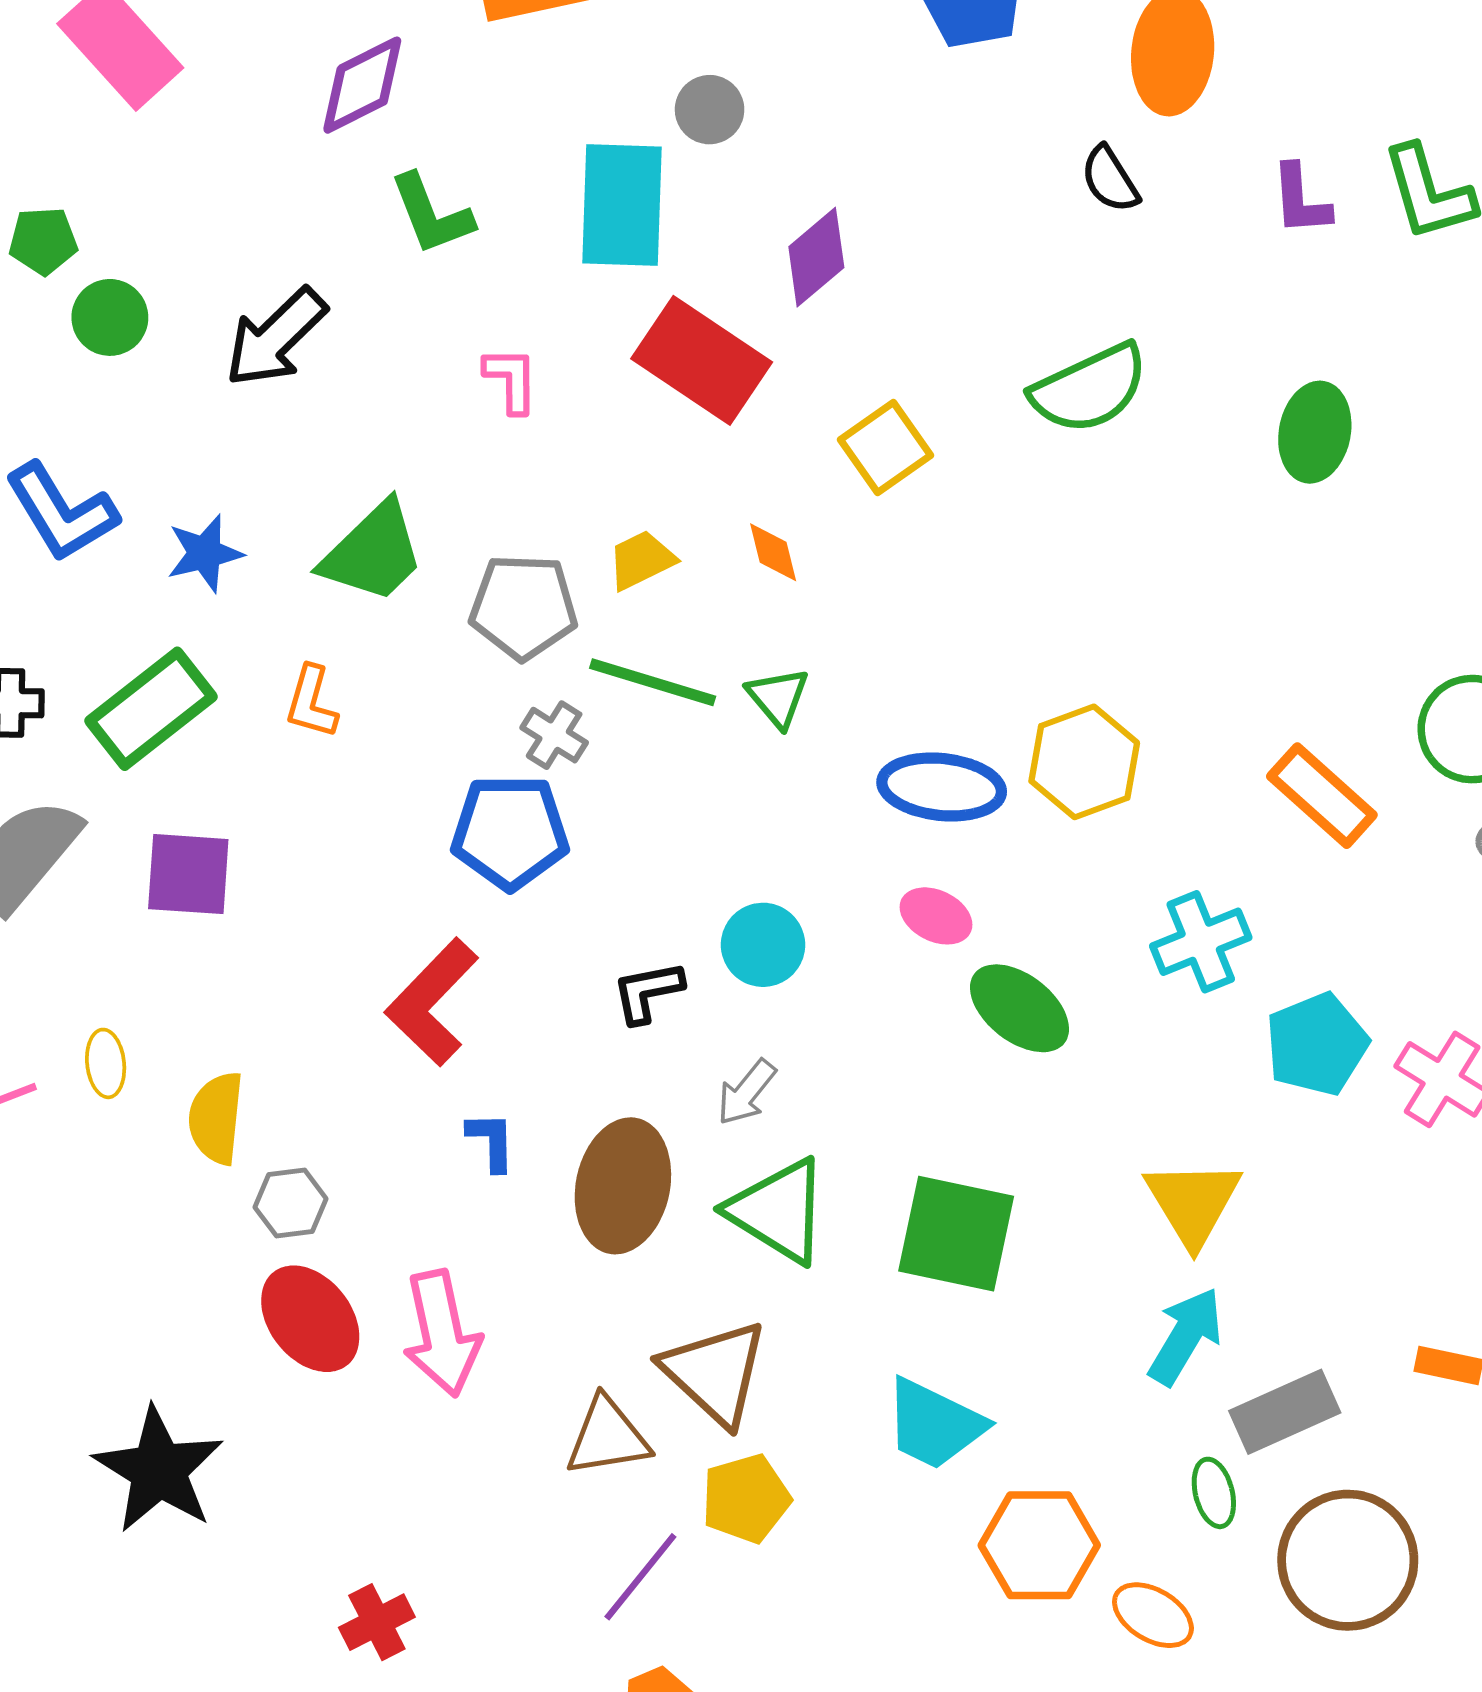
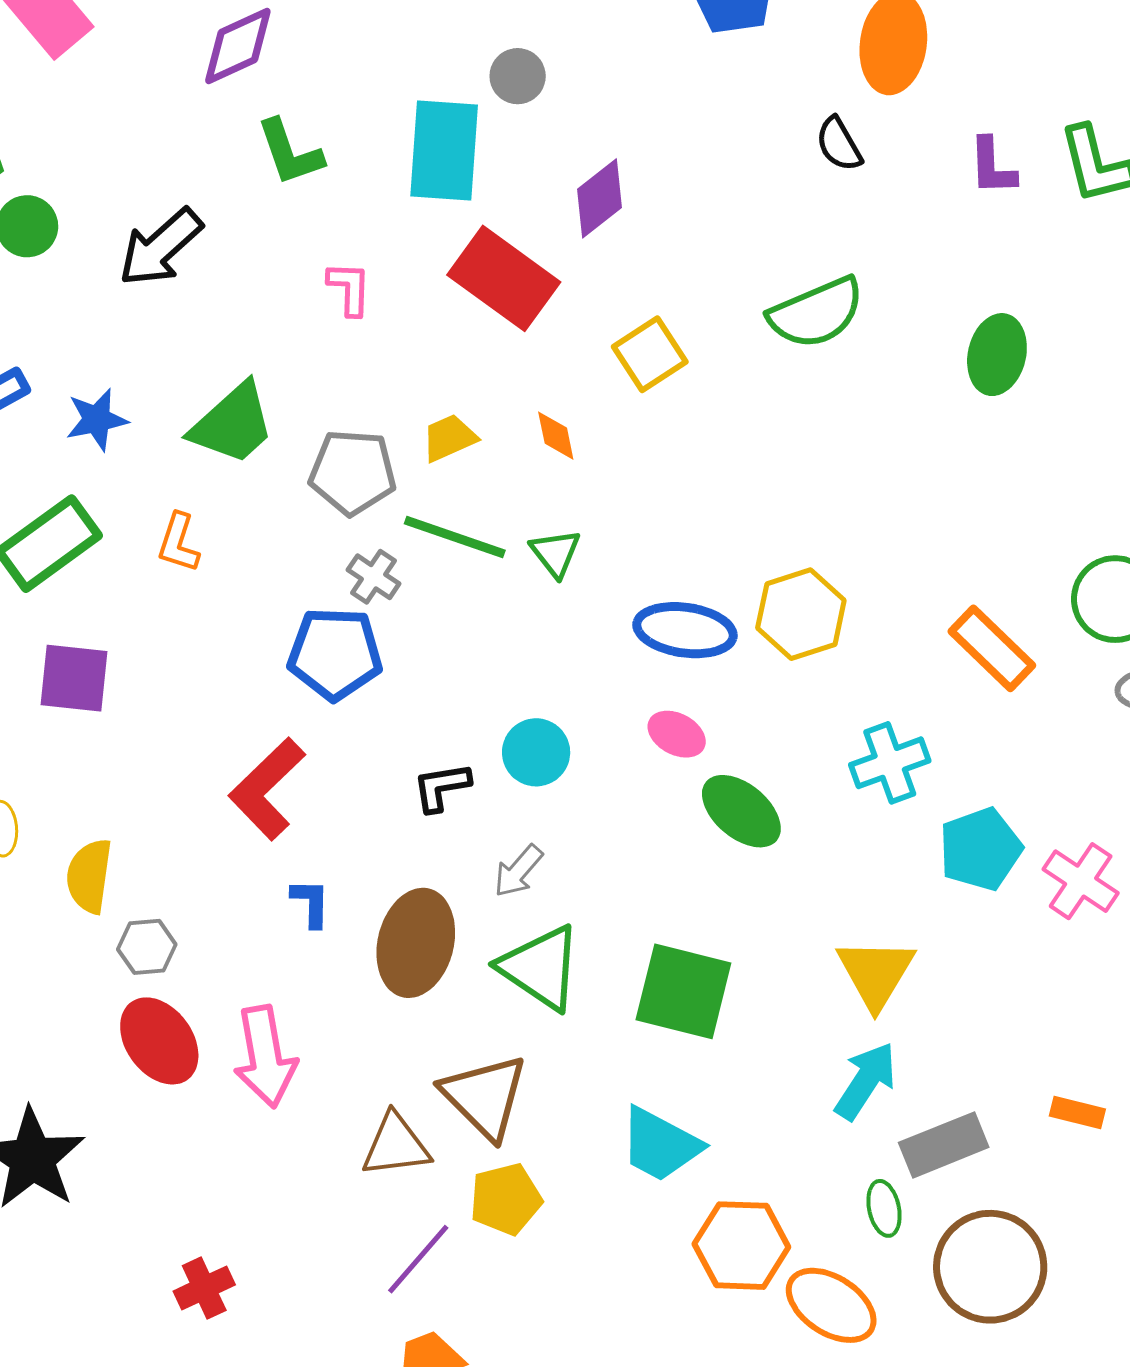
orange ellipse: (1153, 1615) -> (831, 1305), size x1.4

